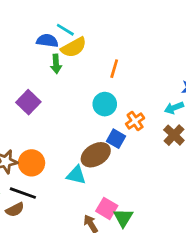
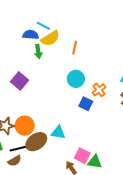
orange line: (114, 69) -> (75, 48), moved
brown ellipse: (96, 155) -> (36, 142), moved
black line: (23, 193) -> (20, 148), turned -30
green triangle: (123, 218) -> (95, 162), turned -49

